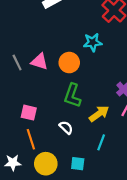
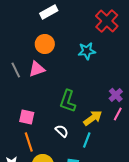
pink triangle: (39, 61) -> (37, 69), turned -36
orange circle: (69, 63) -> (45, 44), moved
cyan line: (101, 142) -> (87, 140), moved

